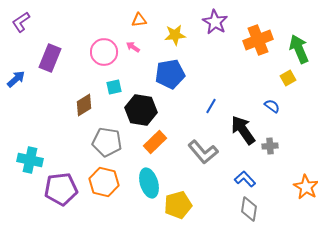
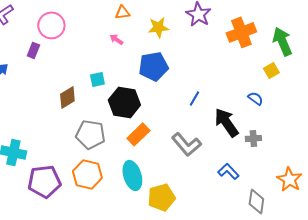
pink circle: (104, 52) -> (51, 25), moved
purple rectangle: (50, 58) -> (33, 50), size x0.6
gray diamond: (249, 209) -> (256, 201), moved

